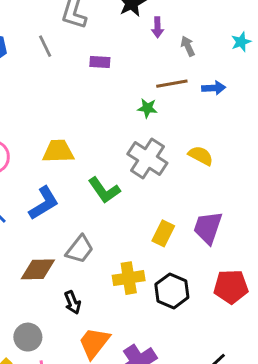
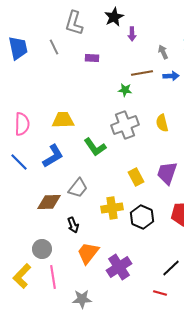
gray arrow: (188, 46) -> (163, 52), moved
yellow semicircle: (201, 156) -> (162, 123), turned -132
gray cross: (147, 158) -> (125, 125), turned 36
yellow rectangle: (163, 233) -> (136, 177), turned -54

